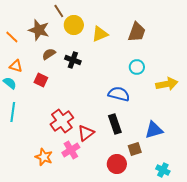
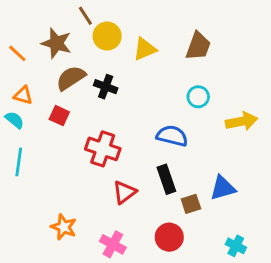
brown semicircle: (49, 54) -> (71, 78), size x1.5
red cross: (62, 121) -> (103, 149), moved, turned -35
brown square: (135, 149) -> (191, 204), moved
pink cross: (71, 150) -> (113, 244), moved, turned -30

